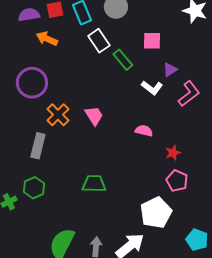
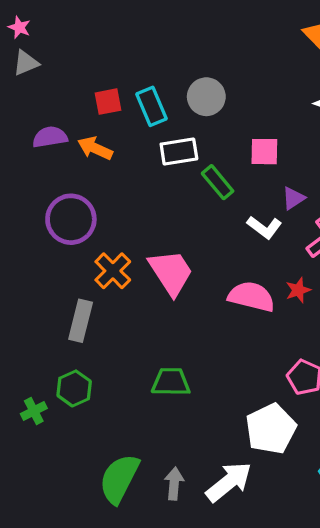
purple semicircle: (29, 15) -> (50, 137), moved
white rectangle: (99, 41) -> (179, 152), turned -65
pink trapezoid: (94, 116) -> (171, 272), size x1.5
pink semicircle: (144, 131) -> (251, 297), size x1.6
red star: (173, 153) -> (298, 290), moved

